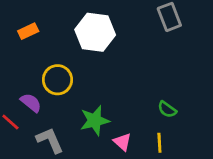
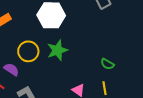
green star: (95, 121) -> (57, 50), moved

